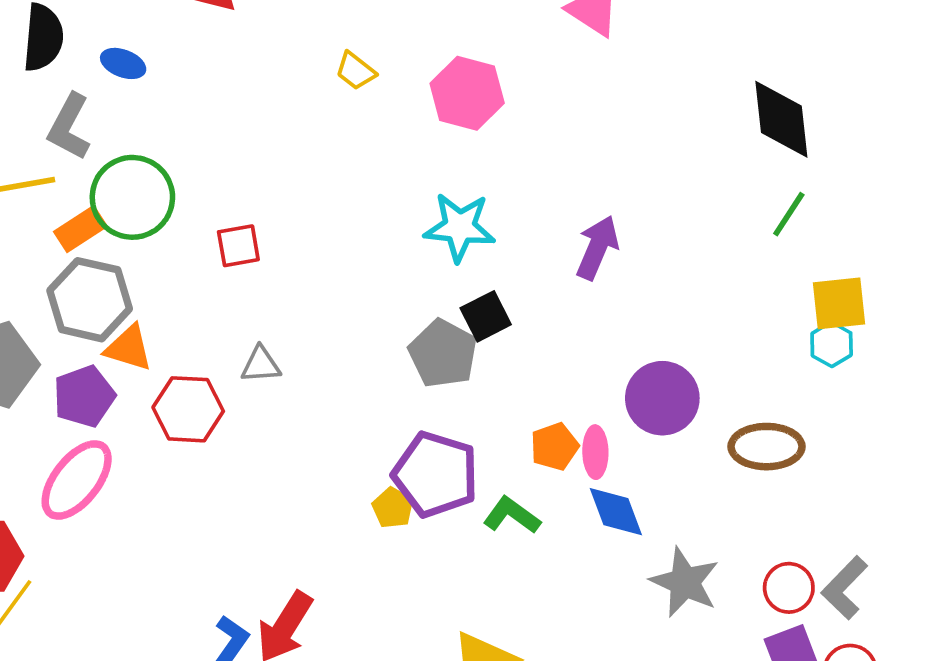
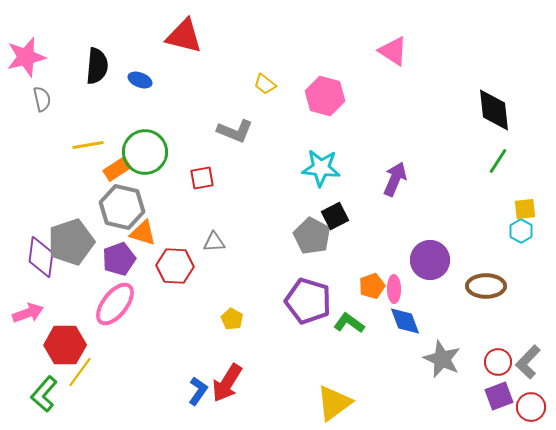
gray L-shape: (69, 127) -> (235, 131), moved, turned -96
yellow square: (839, 303) -> (525, 209), size x0.7
yellow pentagon: (393, 508) -> (232, 319), moved

